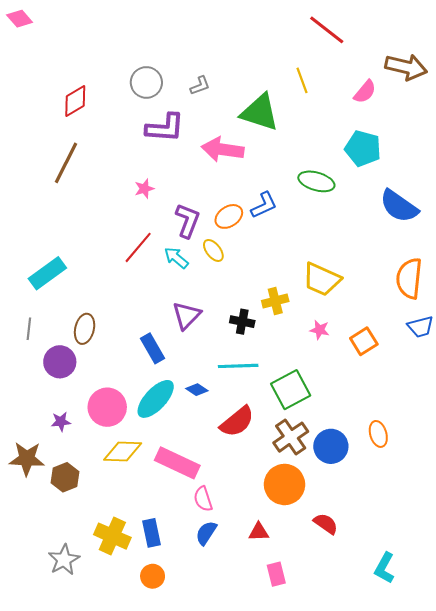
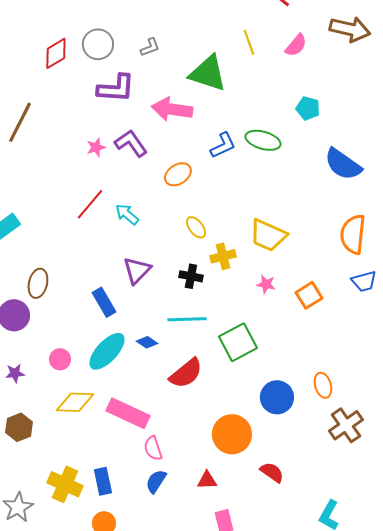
pink semicircle: (365, 92) -> (296, 45), moved
red diamond: (75, 101) -> (56, 53), moved
cyan pentagon: (363, 148) -> (308, 108), size x0.7
blue L-shape: (264, 205) -> (223, 145), moved
purple L-shape: (188, 221) -> (131, 143), moved, turned -56
yellow ellipse: (213, 250) -> (196, 227), moved
pink circle: (107, 407) -> (60, 359), size x0.6
brown cross: (291, 437) -> (346, 425), moved

